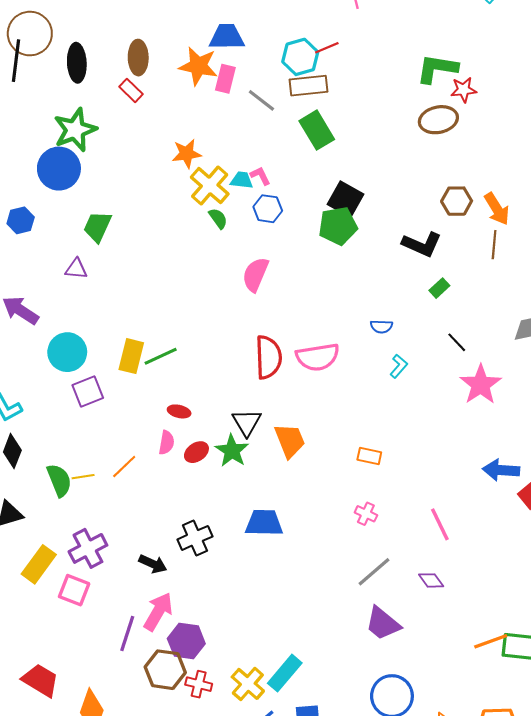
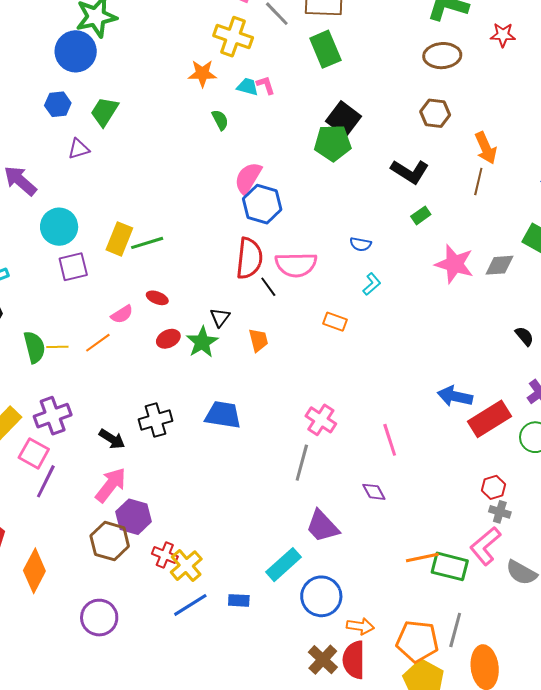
red star: (464, 90) -> (503, 35), moved
orange star: (187, 154) -> (202, 73), moved
yellow cross: (210, 186) -> (233, 37), moved, turned -30
brown hexagon: (457, 201) -> (435, 113), moved
blue hexagon: (268, 209) -> (262, 204), moved, size x1.4
blue hexagon: (21, 220) -> (58, 104), moved
purple triangle: (76, 269) -> (79, 149), turned -30
black line: (457, 342) -> (268, 287), moved
pink star: (481, 385) -> (454, 264), moved, turned -30
black triangle: (247, 423) -> (220, 317), size x0.7
orange trapezoid: (290, 440) -> (258, 340), size x0.7
pink semicircle: (167, 443) -> (122, 314), moved, turned 40
orange rectangle: (369, 456) -> (335, 322), moved
pink cross: (366, 514) -> (321, 420), size x1.4
gray line: (374, 572) -> (302, 463), moved, turned -42
purple line: (127, 634) -> (46, 481), moved
cyan rectangle: (285, 673) -> (283, 565), moved
red cross: (199, 684) -> (165, 555), moved

